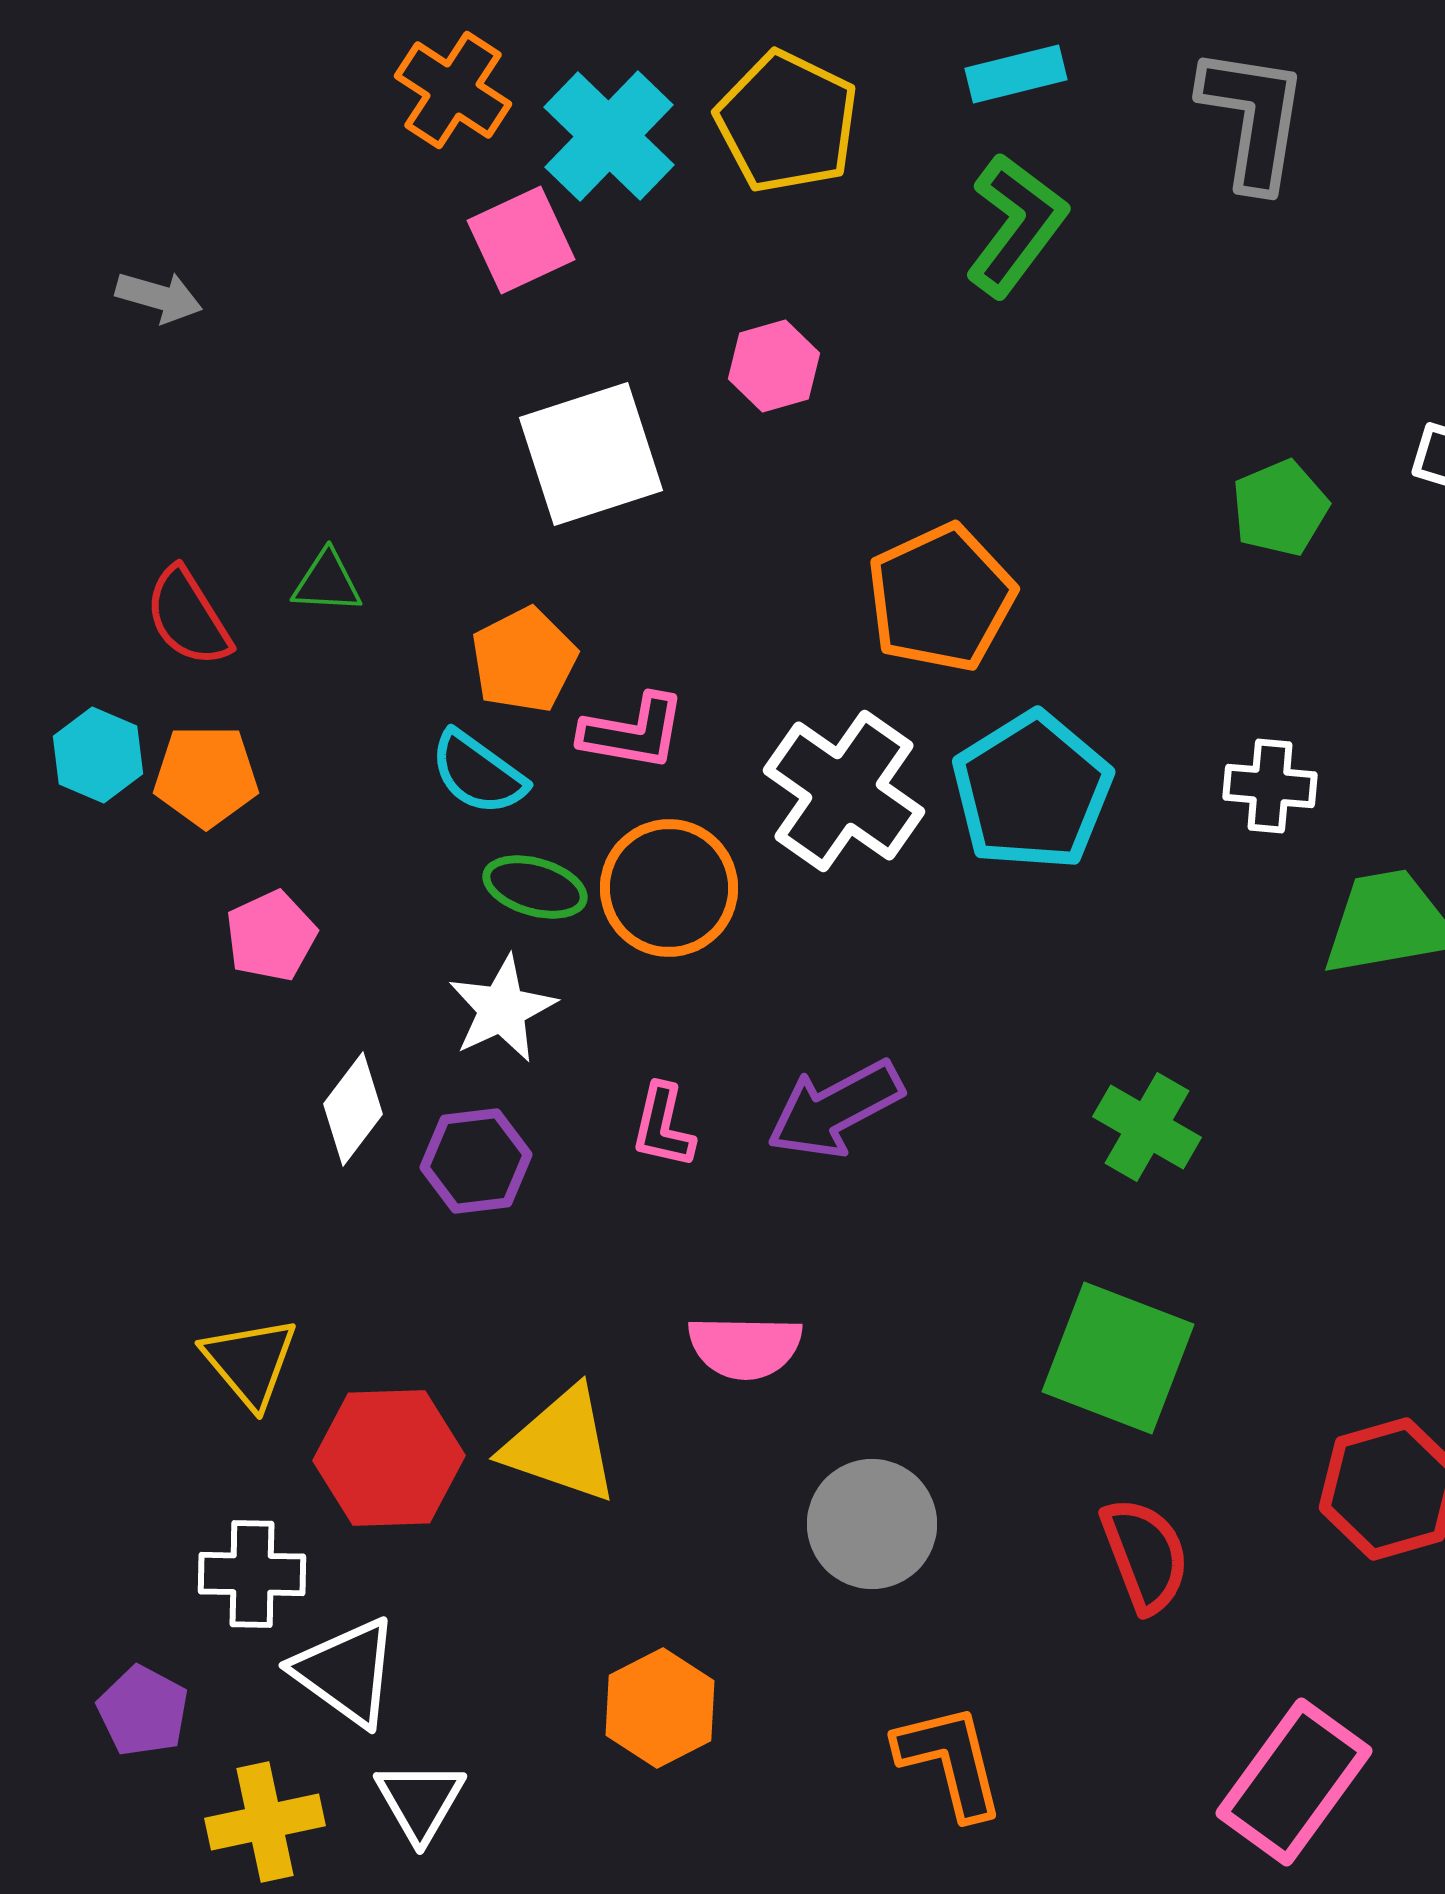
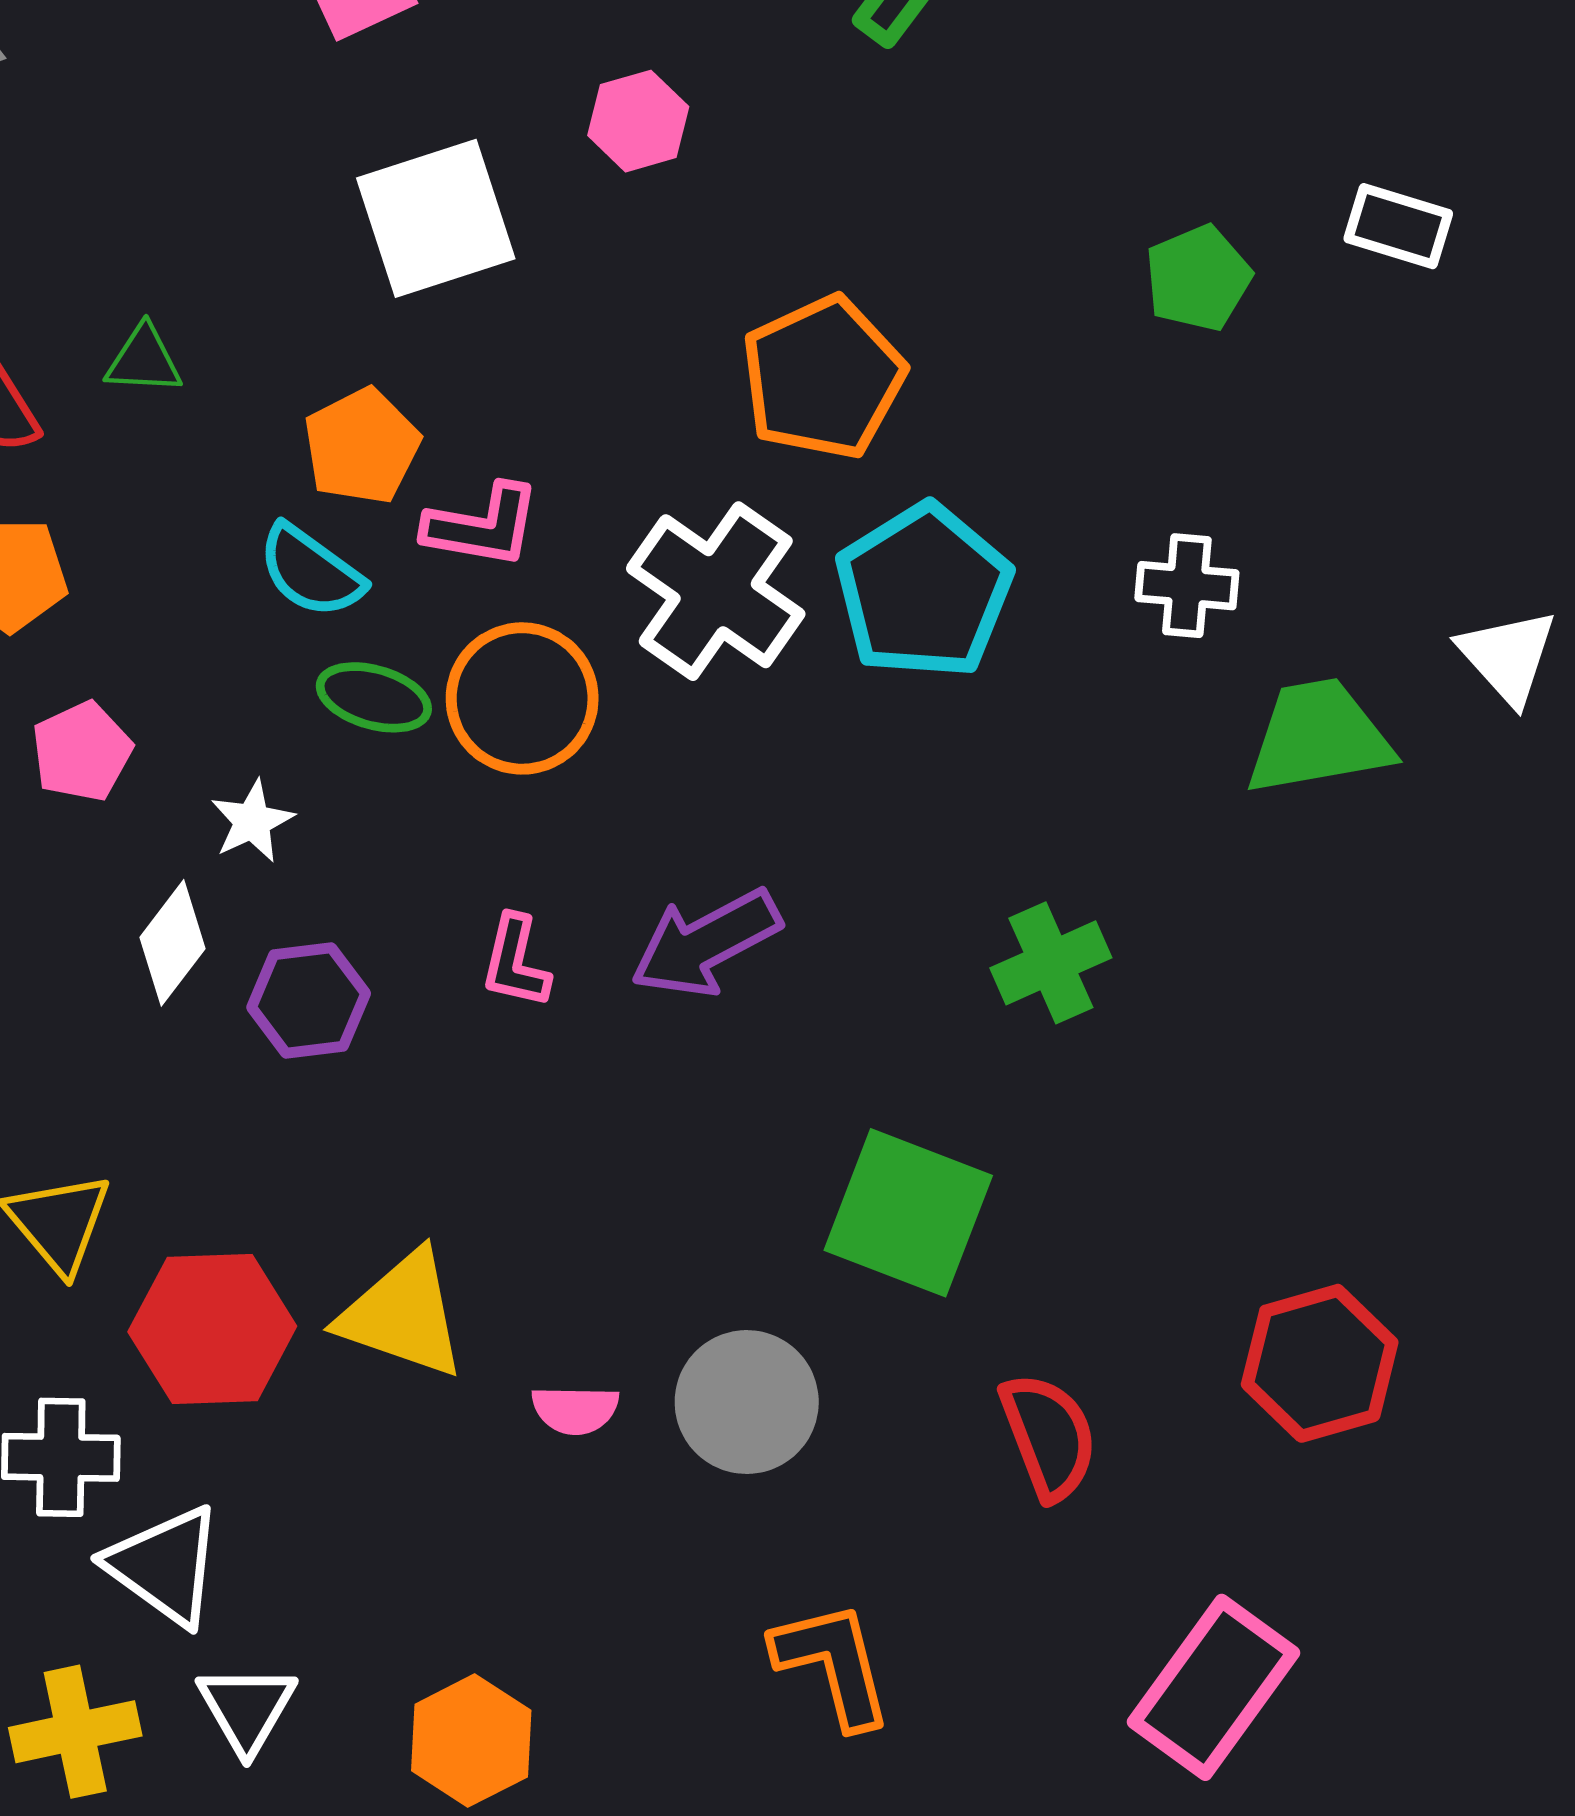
white star: (502, 1009) -> (252, 821), moved, size x0.7
green cross: (1147, 1127) -> (1051, 963), turned 36
pink semicircle: (745, 1347) -> (575, 1410), moved, size x0.7
green square: (1118, 1358) -> (908, 1213), moved
orange hexagon: (660, 1708) -> (471, 1741), moved

